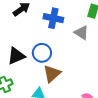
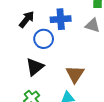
blue circle: (42, 53) -> (44, 39), moved

